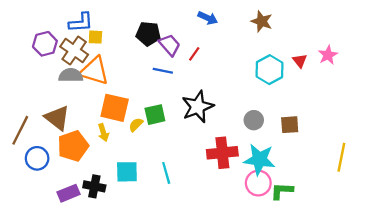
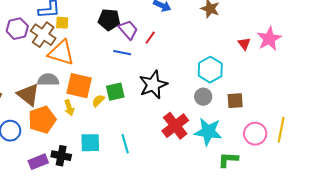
pink star: (328, 55) -> (269, 39), size x1.4
cyan hexagon: (269, 70) -> (210, 70), moved
gray semicircle: (71, 75) -> (48, 80), moved
red cross: (222, 153) -> (175, 126), turned -32
pink circle: (258, 183) -> (255, 134), moved

